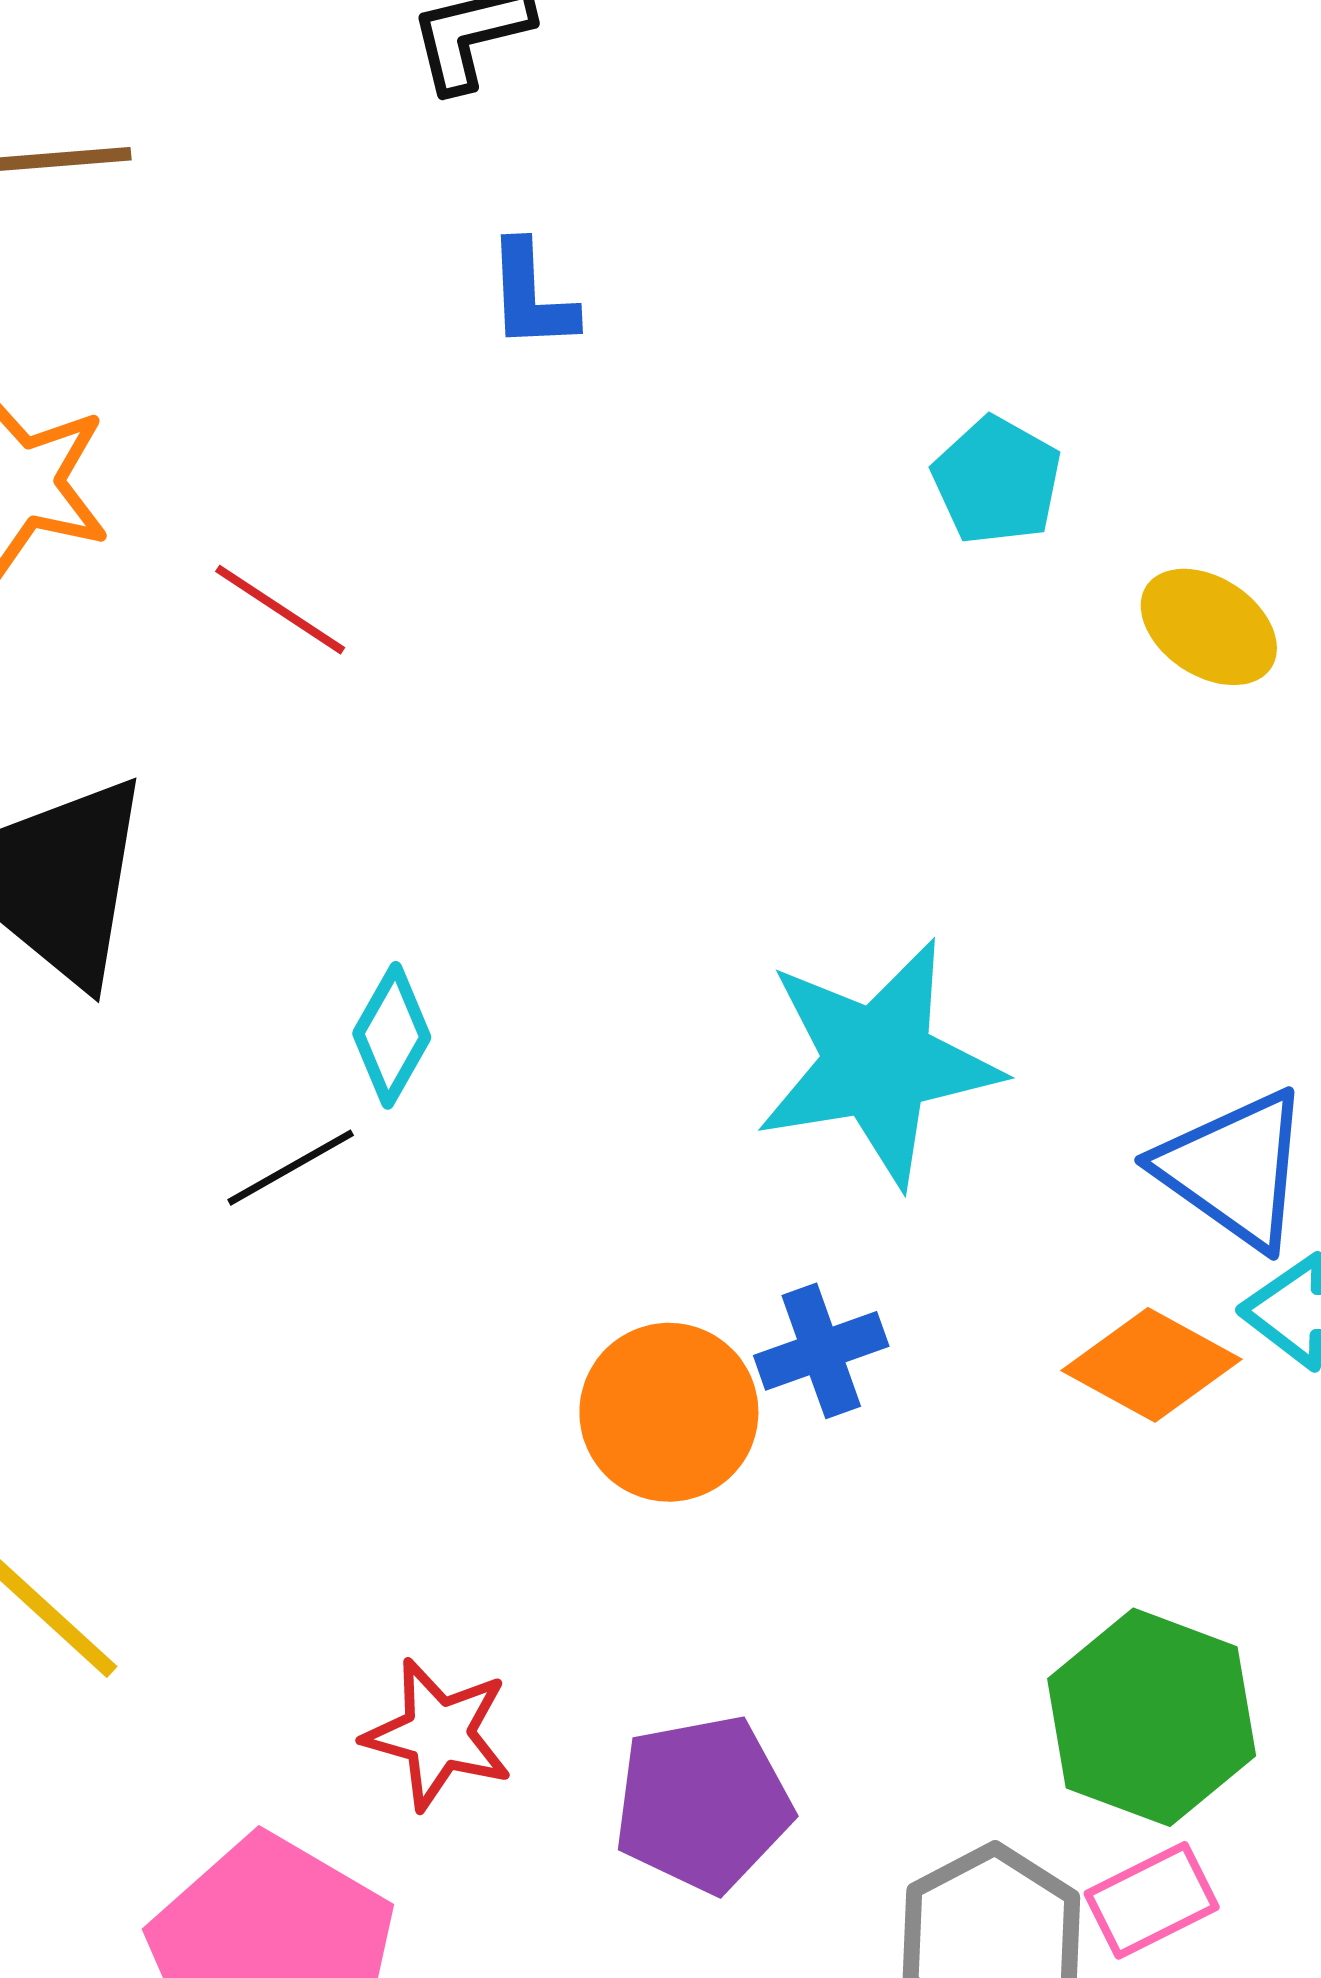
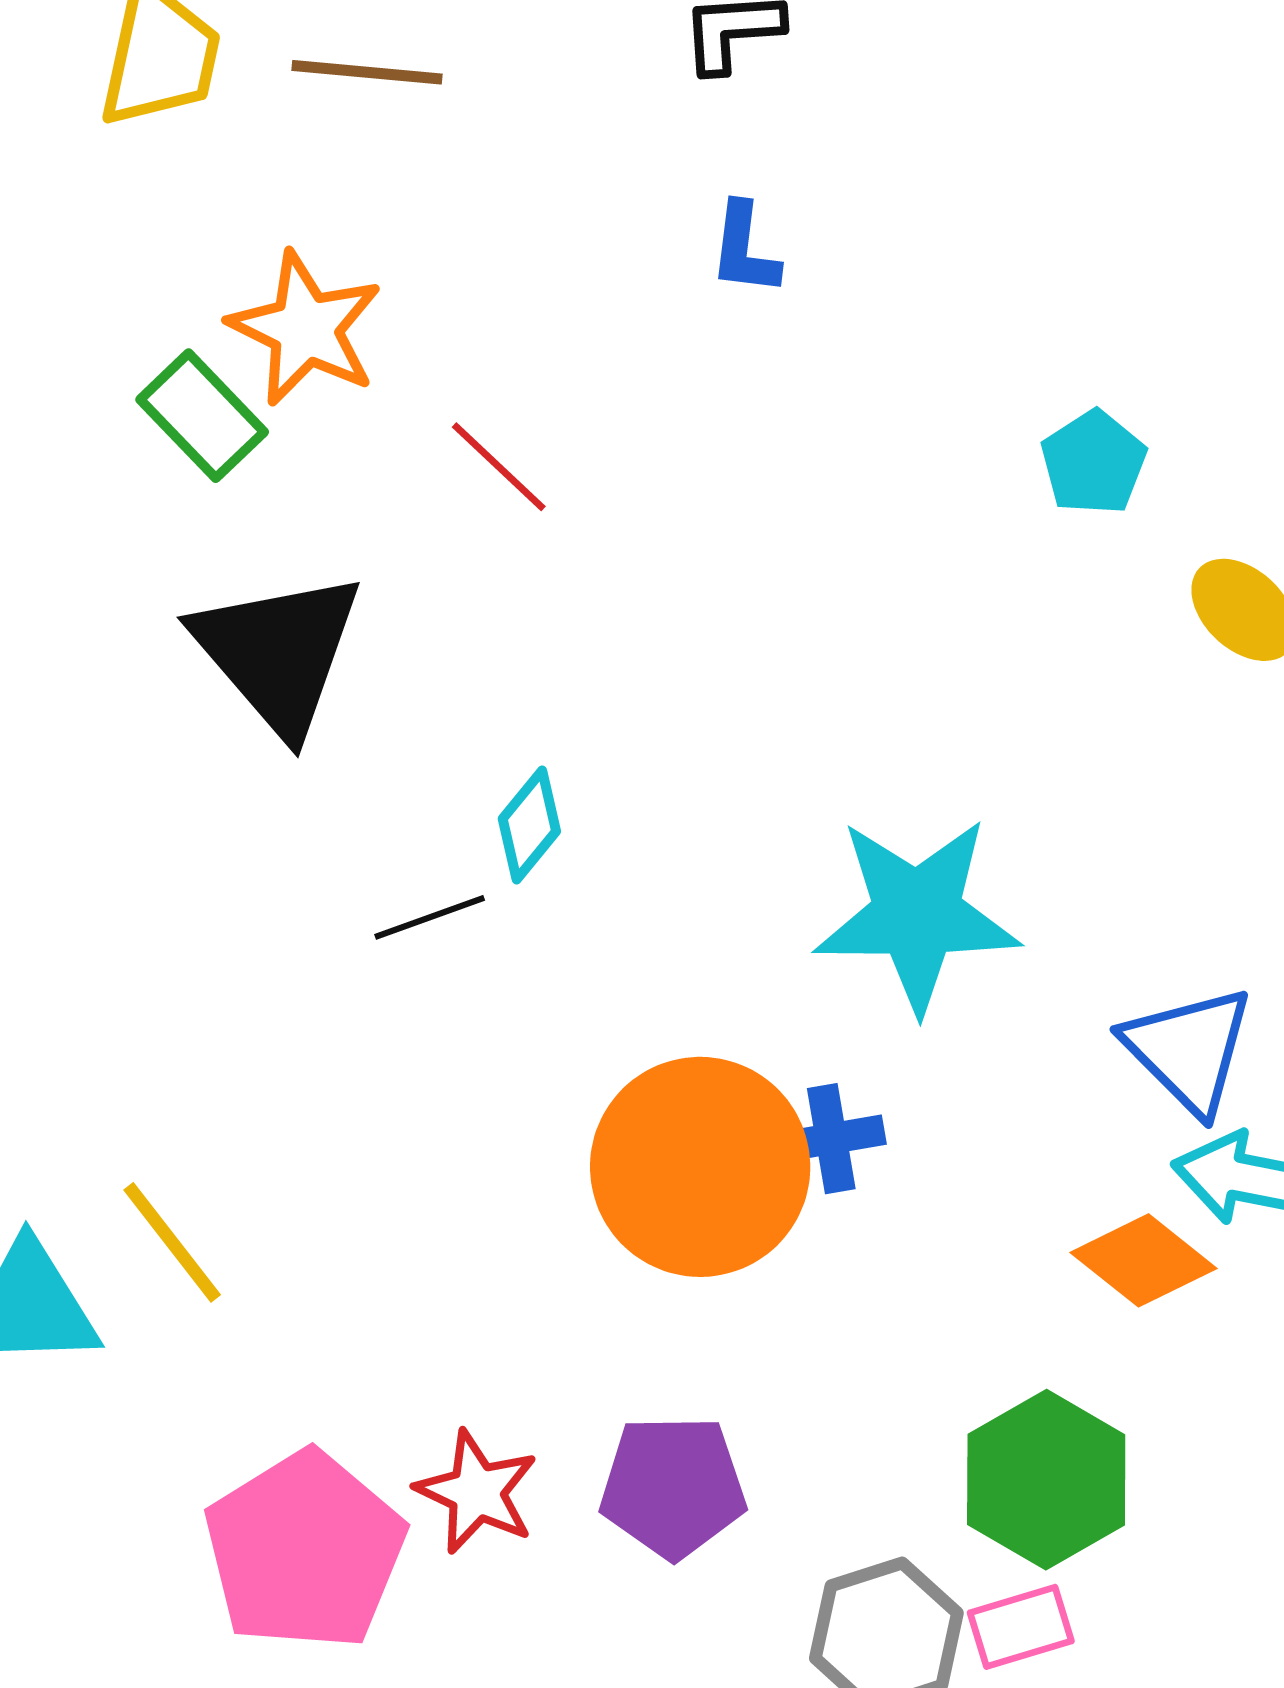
orange diamond: (1151, 1365) -> (1143, 1260), moved
orange circle: (669, 1412) -> (700, 1167), size x1.5
red star: (438, 1734) -> (477, 1492), moved

